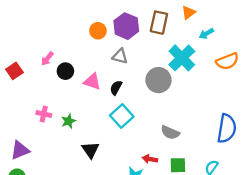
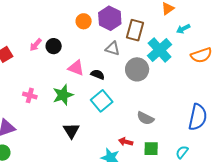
brown rectangle: (159, 23) -> (135, 30), moved
gray triangle: (120, 56) -> (113, 49), moved
black circle: (65, 71) -> (54, 46), moved
black semicircle: (116, 88) -> (98, 74), turned 80
green star: (68, 121) -> (63, 95), moved, size x1.5

